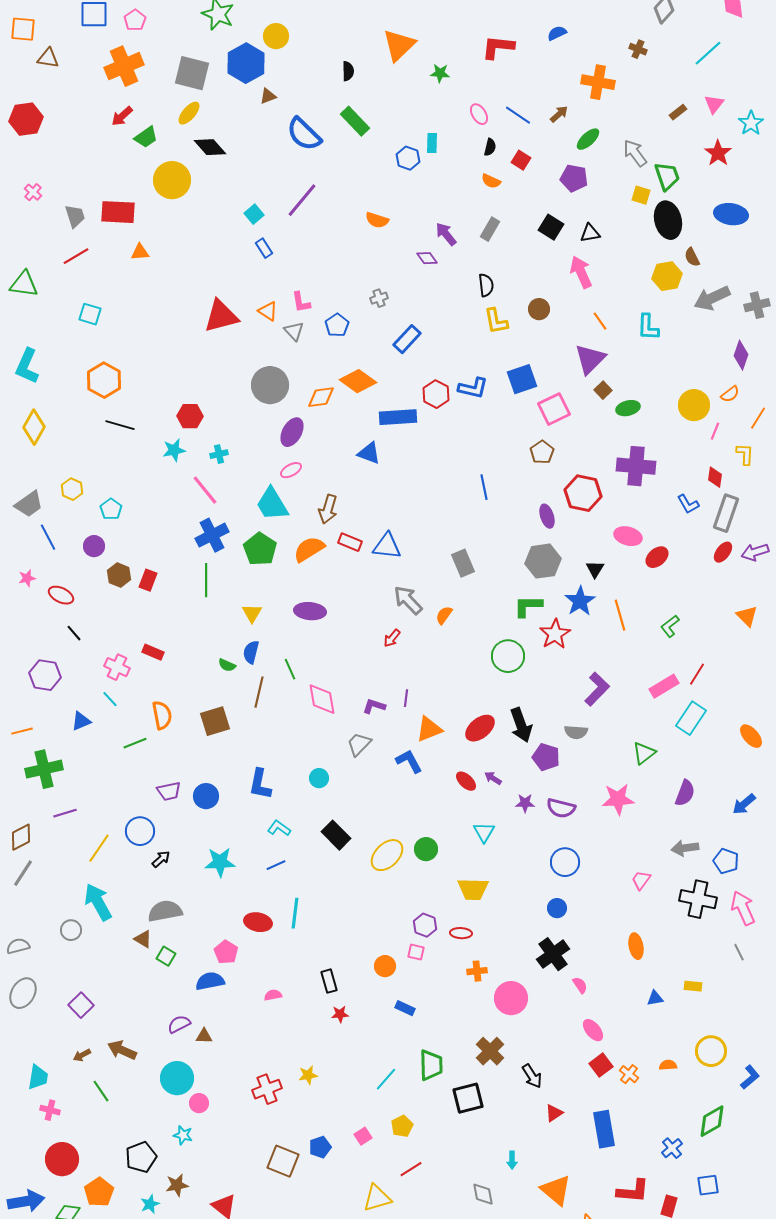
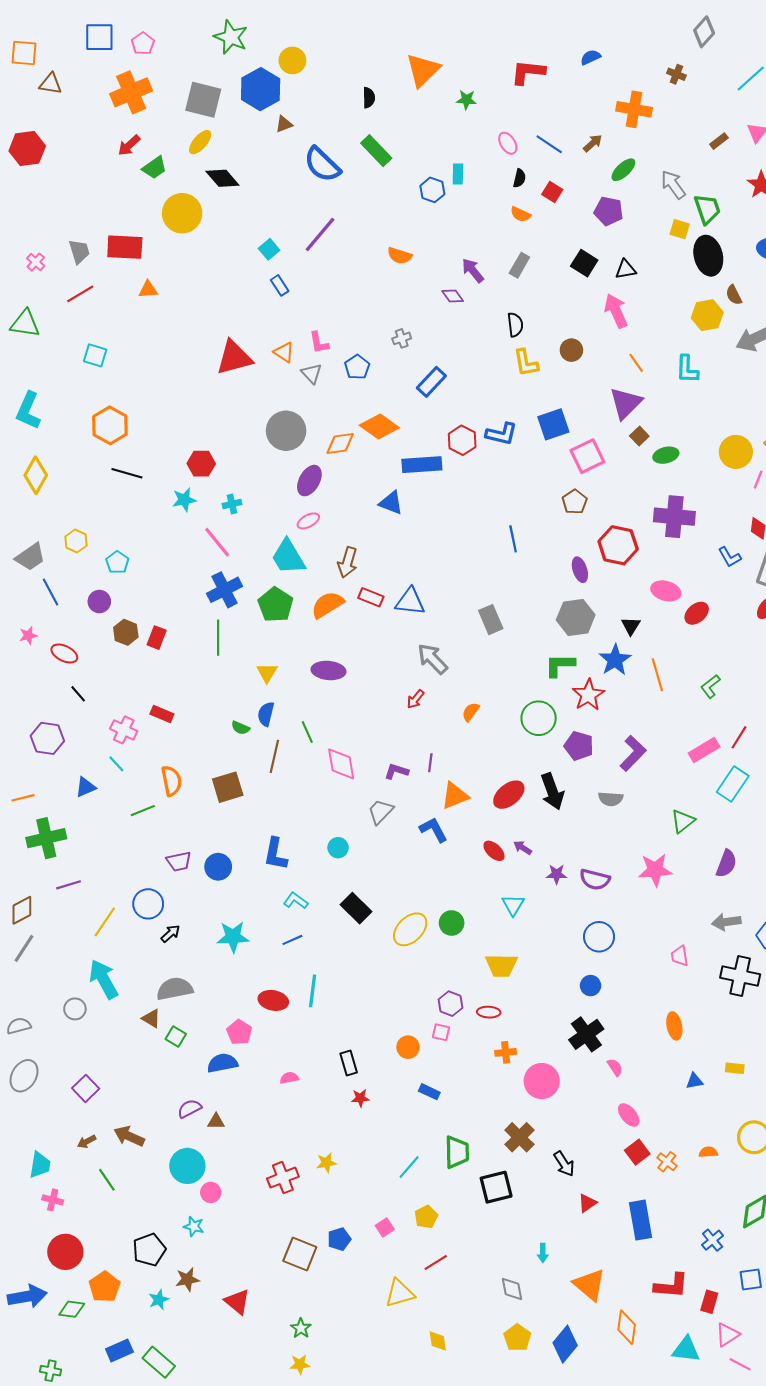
pink cross: (33, 192) -> (36, 262), moved
orange semicircle: (444, 615) -> (471, 712), moved
purple pentagon: (546, 757) -> (579, 746), moved
pink trapezoid: (641, 880) -> (680, 956), turned -45

